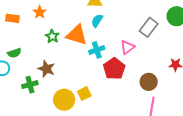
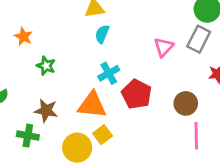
gray rectangle: (149, 27) -> (199, 39), moved
orange triangle: (77, 35) -> (92, 105), moved
pink triangle: (127, 47) -> (164, 47), moved
green cross: (30, 85) -> (28, 136), turned 35

